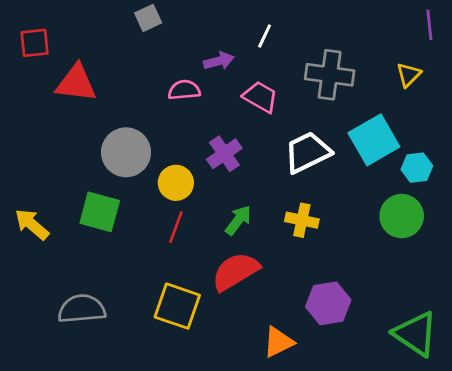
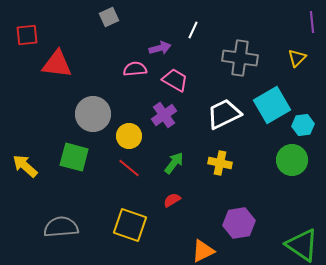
pink trapezoid: (260, 97) -> (175, 80), moved
red line: (176, 227) -> (129, 168), turned -70
red semicircle: (235, 271) -> (172, 200), size x0.5

